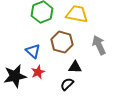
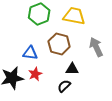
blue triangle: (33, 51) -> (30, 53), turned -35

